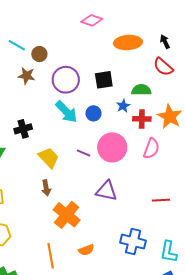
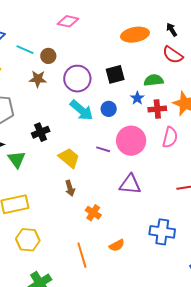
pink diamond: (92, 20) -> (68, 21), moved
orange cross: (67, 215) -> (93, 213), size x0.6

